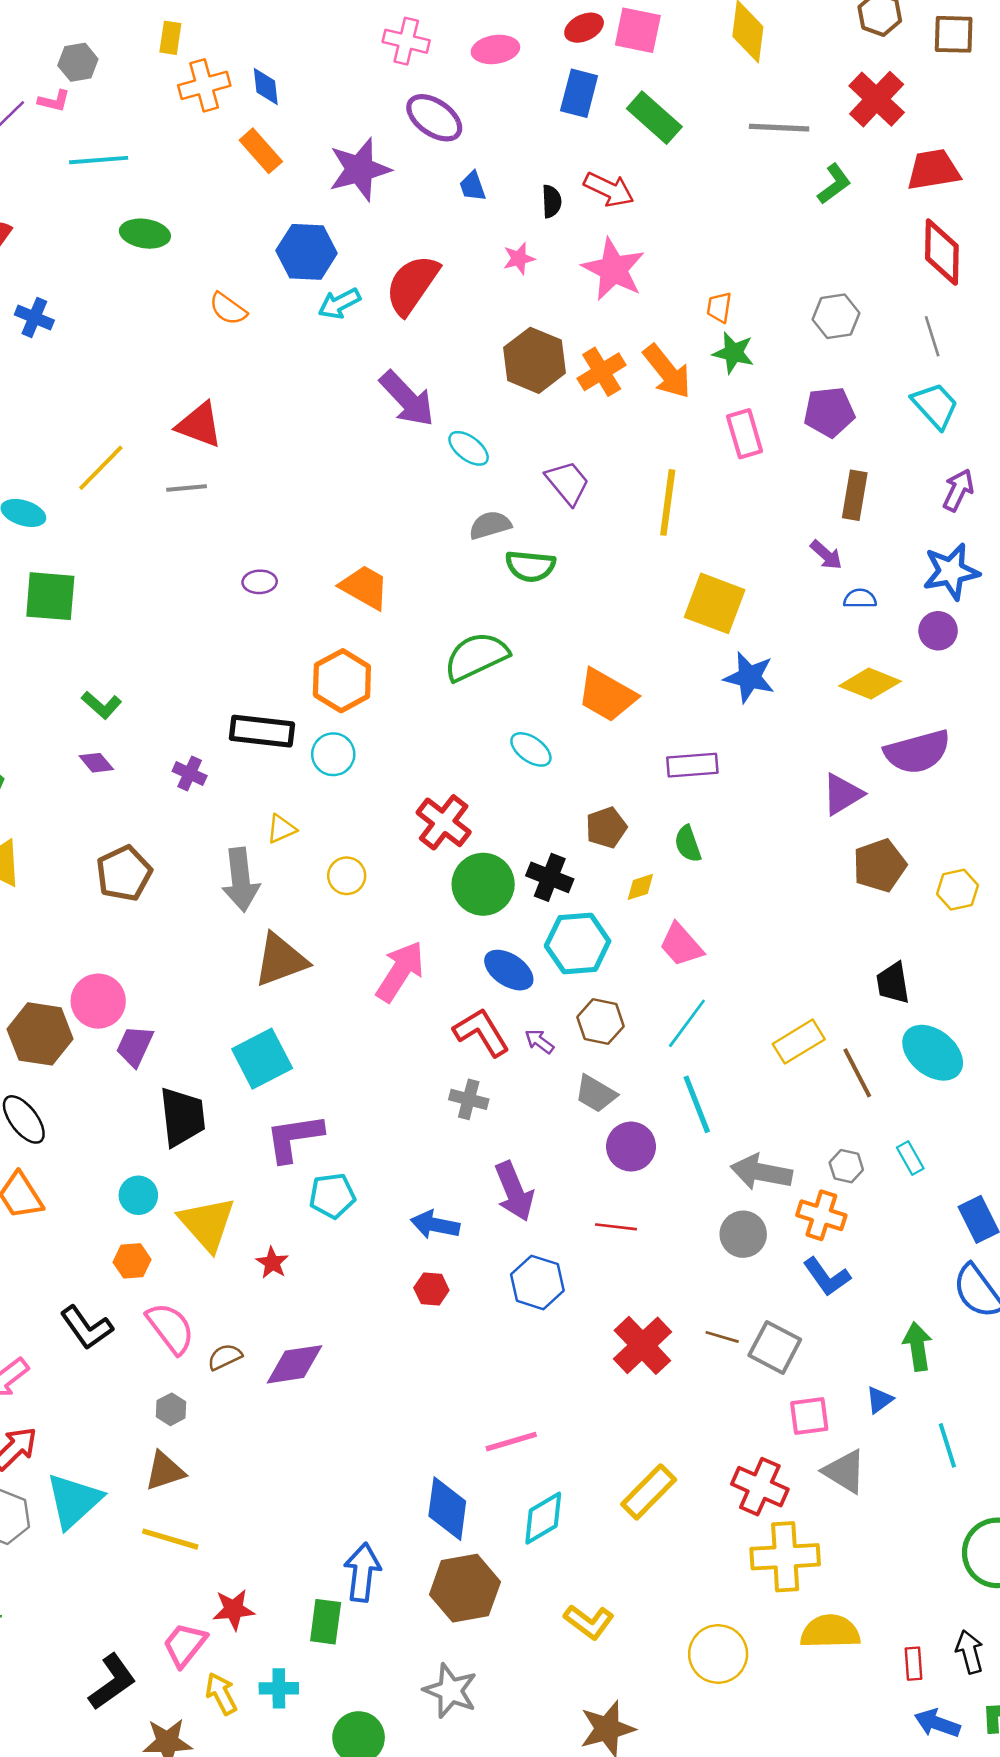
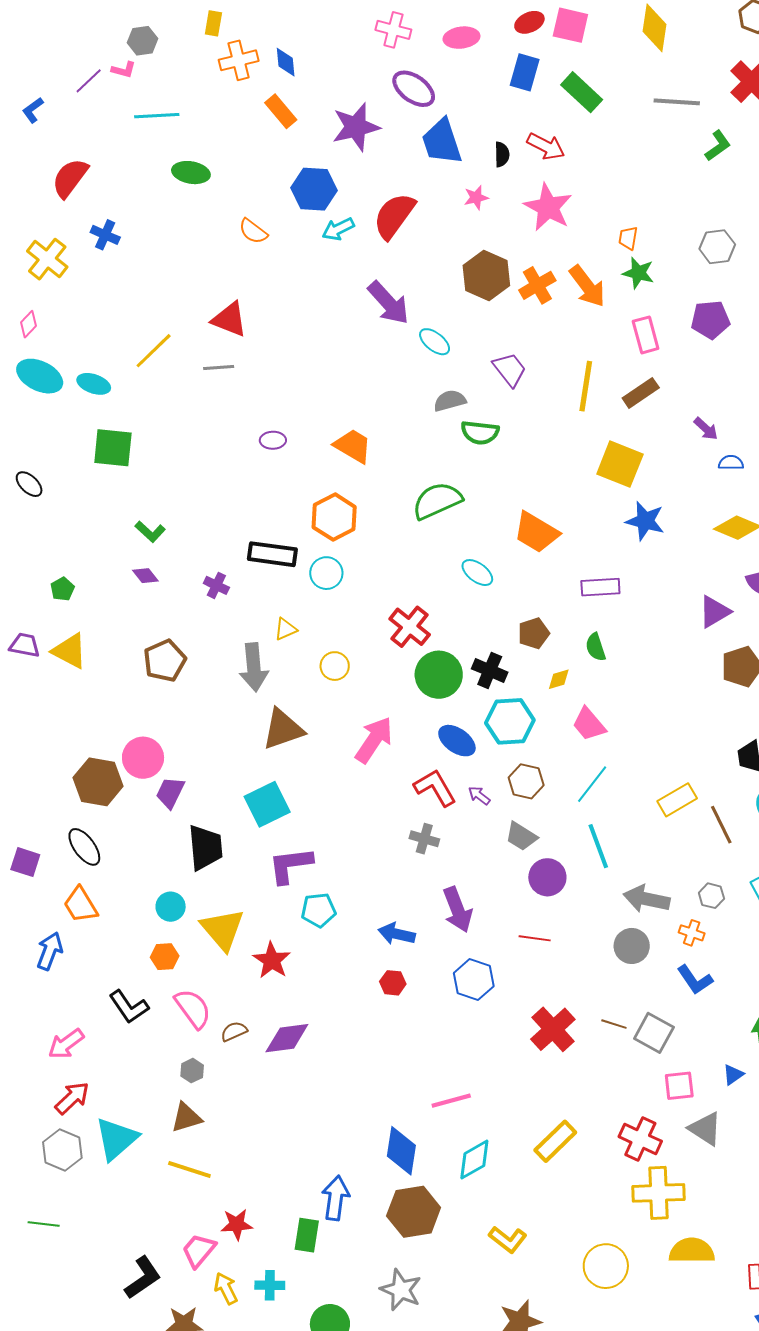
blue trapezoid: (473, 186) -> (442, 142), size x2.0
brown rectangle: (855, 495) -> (641, 393), moved, turned 45
orange cross: (821, 1215) -> (692, 933), size x0.7
red star: (272, 1263) -> (272, 960), size x1.5

